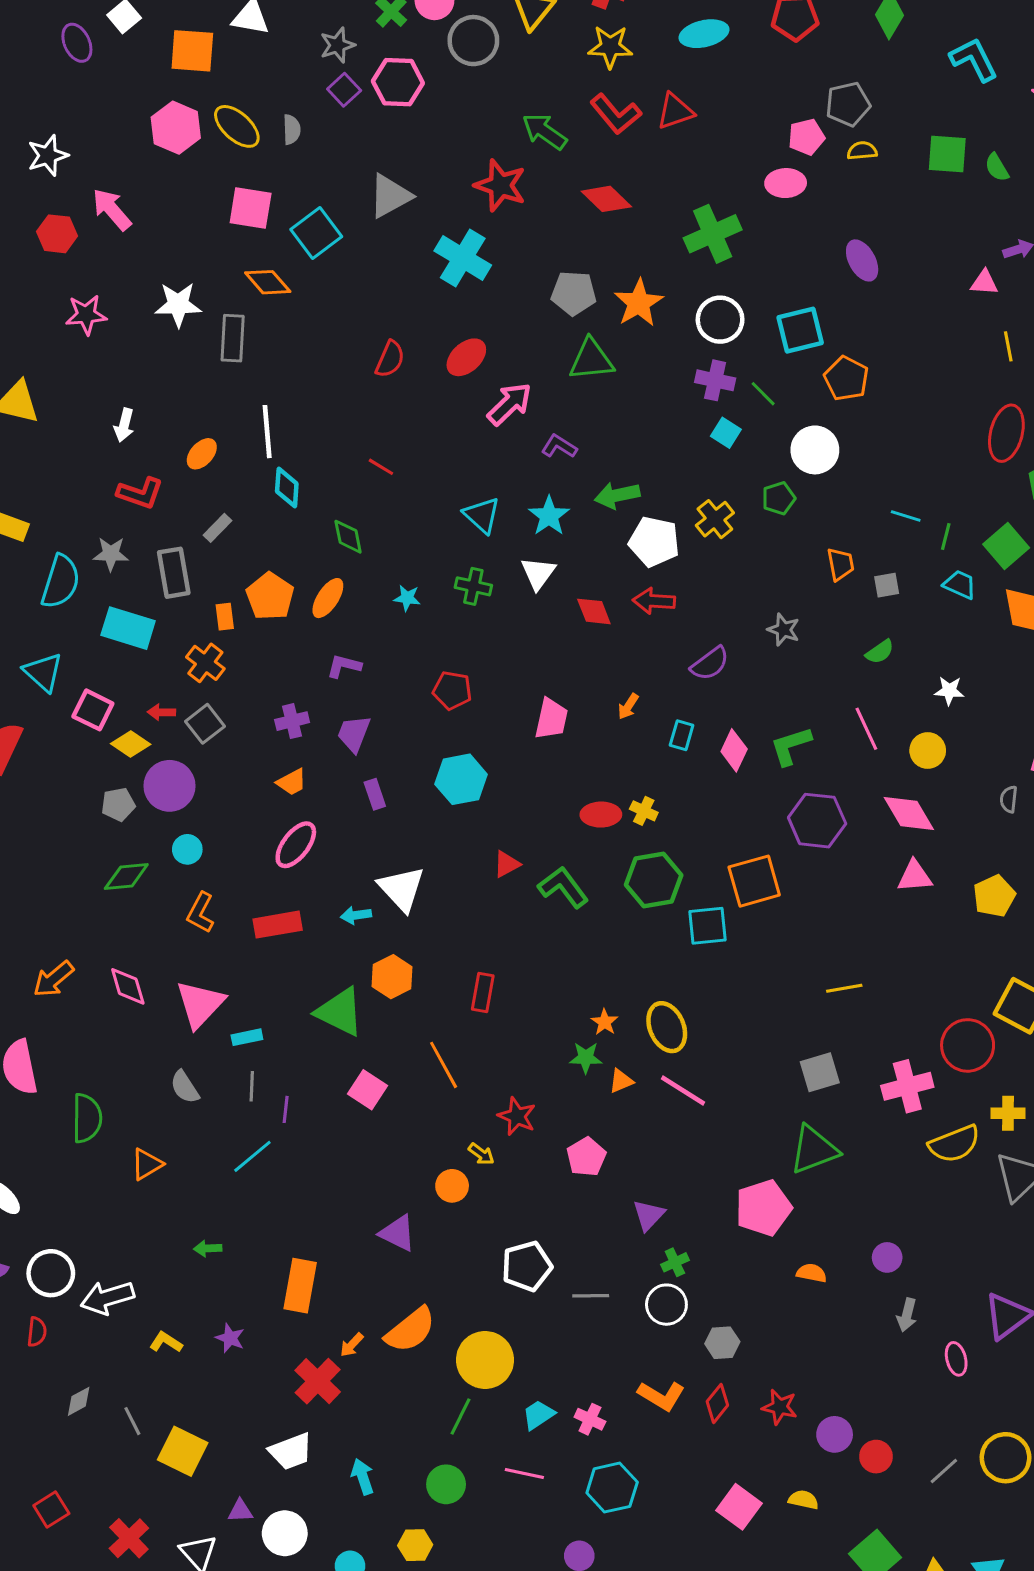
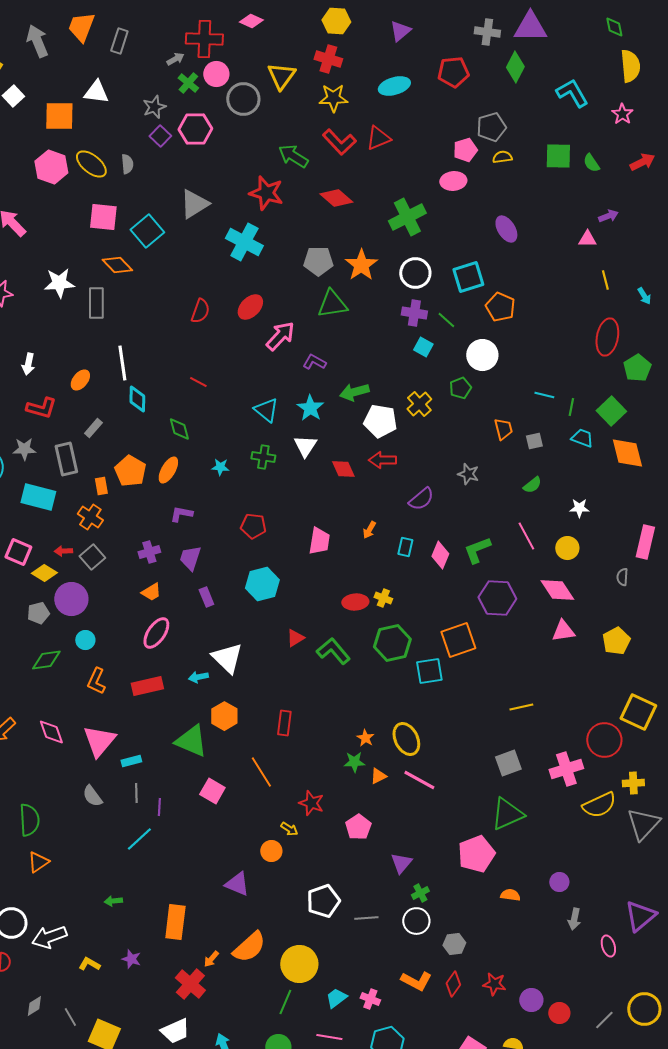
orange triangle: (147, 1164) -> (38, 862), moved

